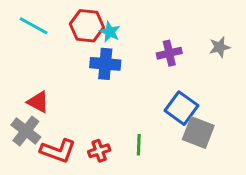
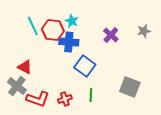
cyan line: (34, 26) -> (33, 26), moved, turned 36
red hexagon: (87, 26) -> (53, 30), moved
purple cross: (169, 53) -> (111, 35), turned -35
blue square: (181, 108) -> (85, 66), moved

